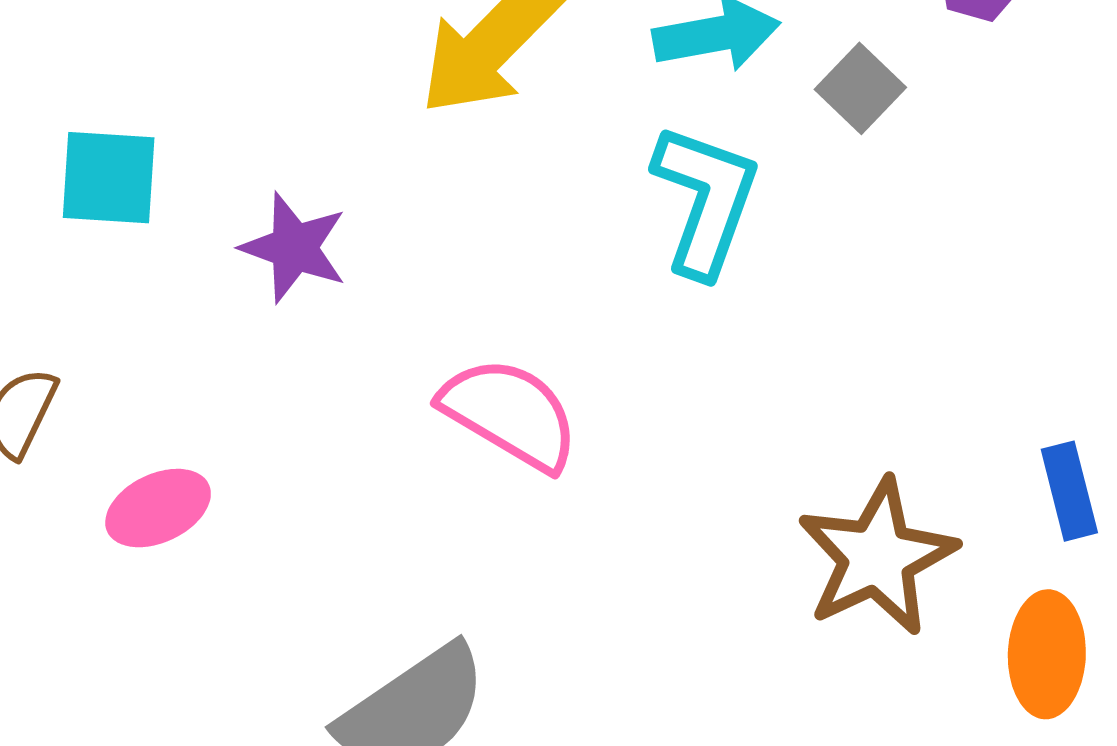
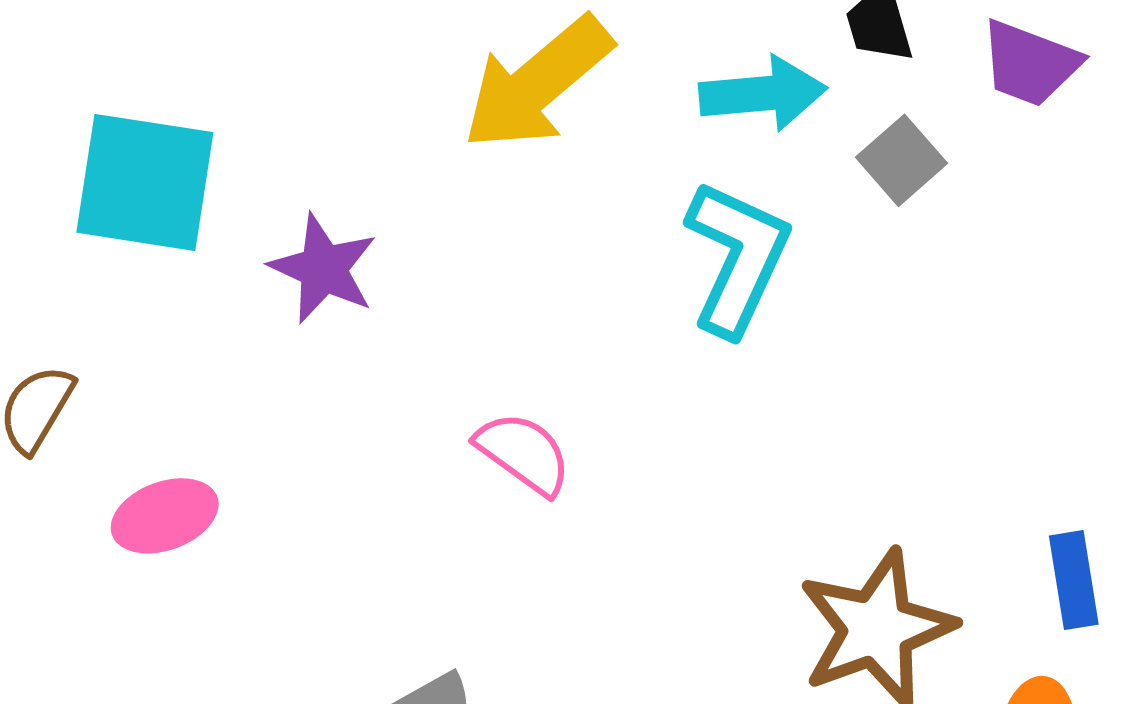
cyan square: (109, 178) -> (145, 182), size x1.4
pink semicircle: (510, 414) -> (524, 453), size x0.7

